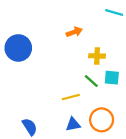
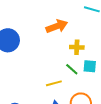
orange arrow: (74, 32) -> (57, 26), size x1.5

